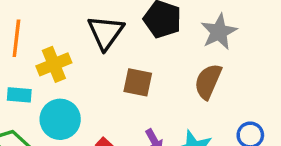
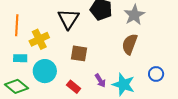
brown square: (138, 82) -> (79, 53), moved

